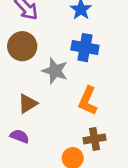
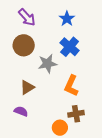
blue cross: (85, 48) -> (70, 47), turned 30
gray star: (55, 71) -> (47, 64), turned -30

